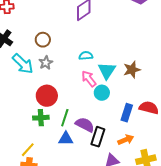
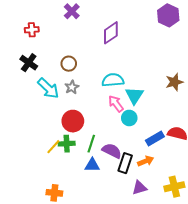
cyan semicircle: (86, 56) -> (113, 80), size x1.5
brown star: (132, 70) -> (174, 82), moved
blue rectangle: (127, 113) -> (155, 138), turned 42
orange arrow: (126, 140) -> (146, 161), moved
yellow line: (28, 150) -> (53, 147), moved

